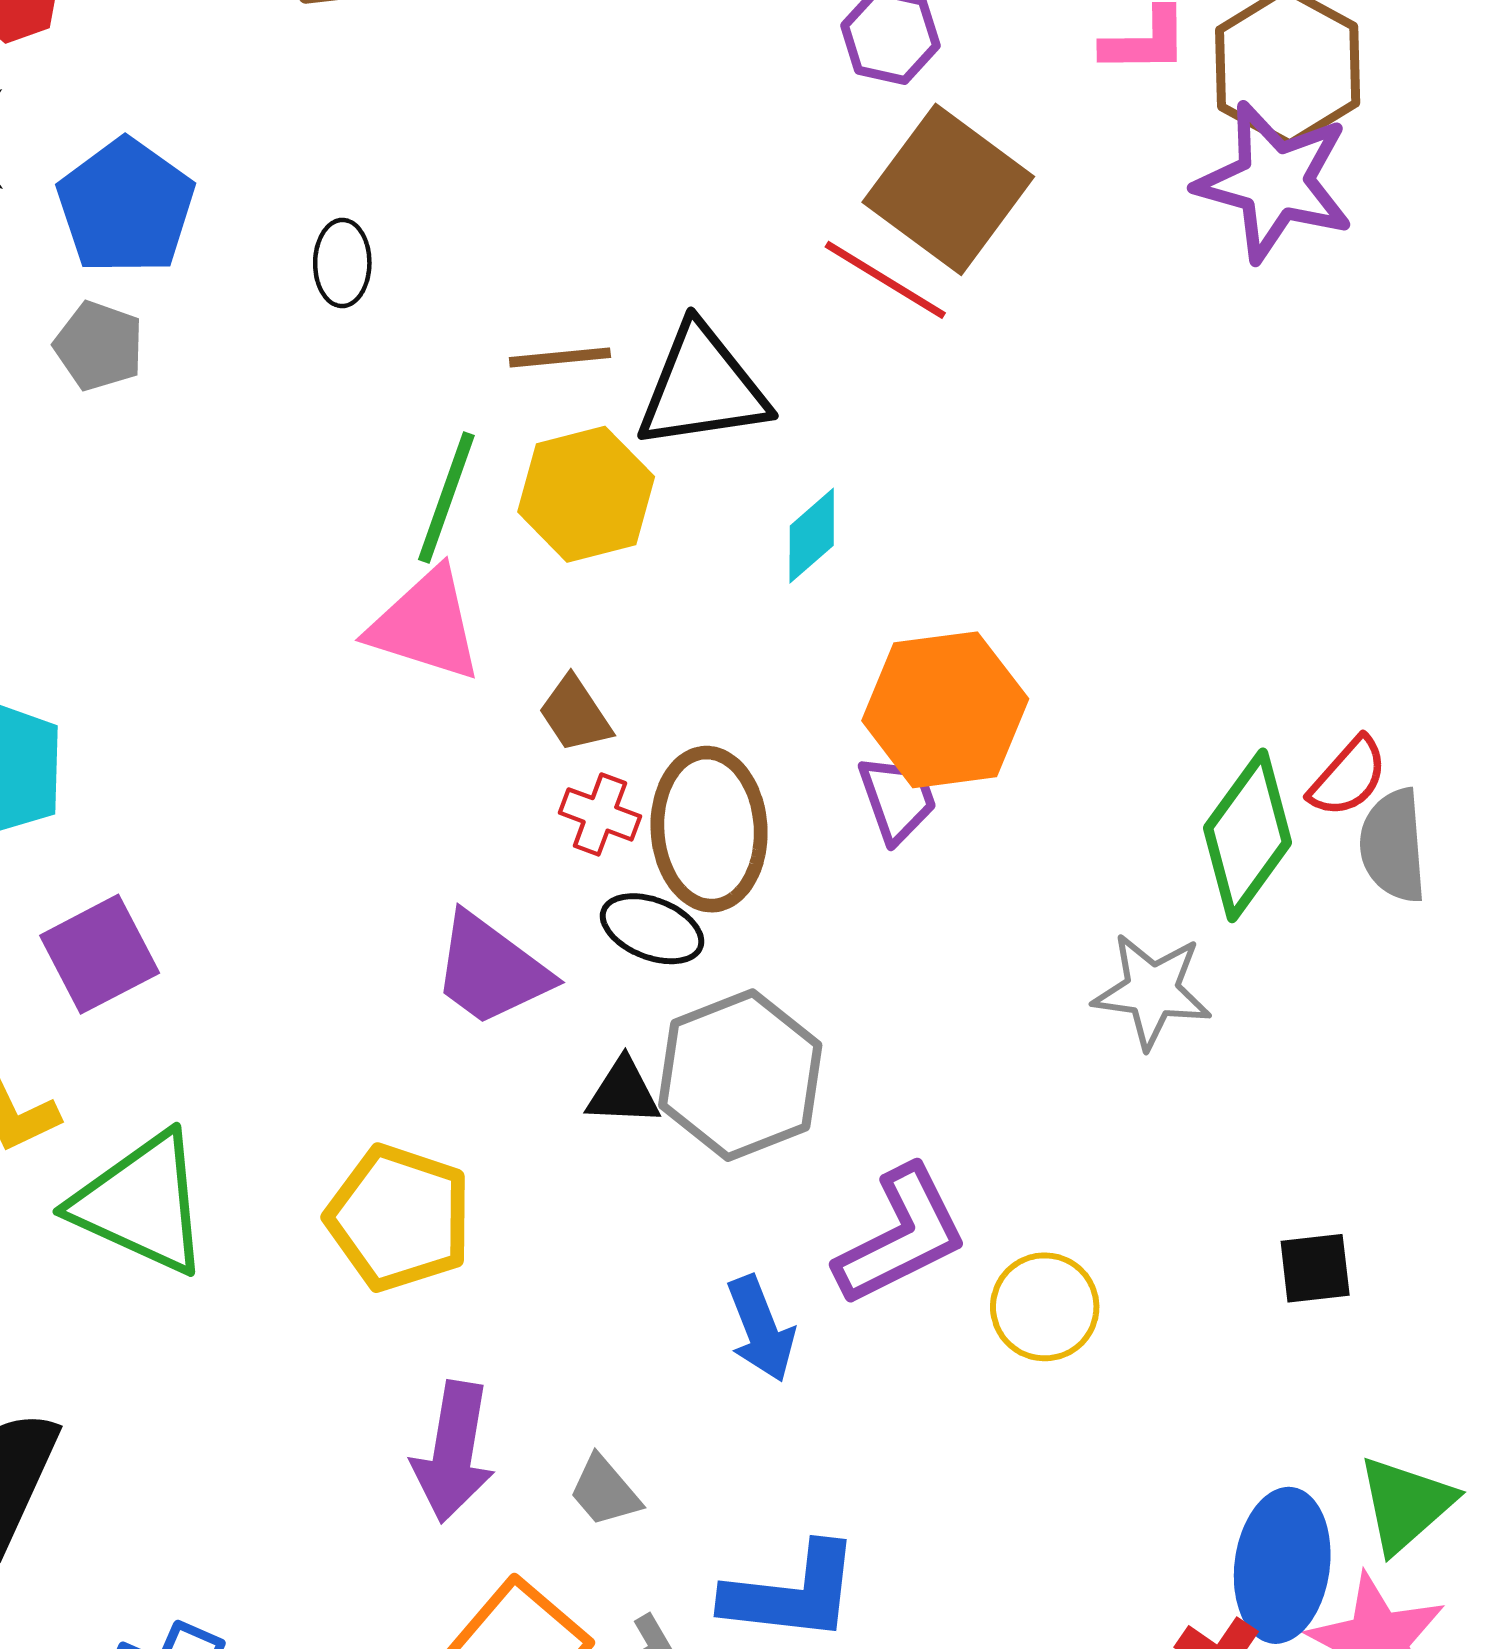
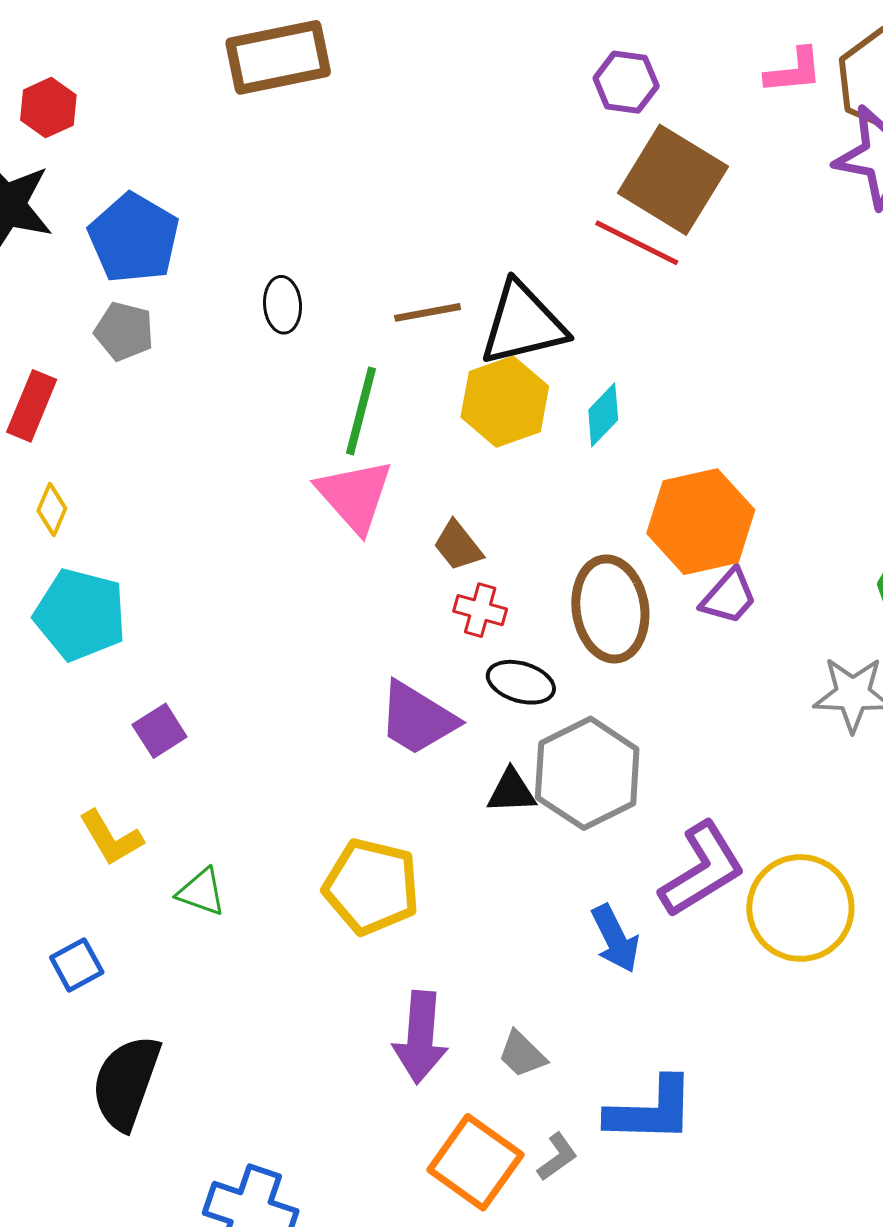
black ellipse: (342, 263) -> (283, 305), moved
yellow hexagon: (586, 494) -> (505, 402), moved
pink triangle: (426, 625) -> (355, 496), turned 36
purple trapezoid: (897, 799) -> (729, 597), moved, turned 66
brown ellipse: (709, 829) -> (610, 609), moved
purple square: (100, 954) -> (160, 731), size x0.7
green triangle: (141, 1203) -> (201, 892), size x0.5
yellow circle: (1045, 1307) -> (800, 908), size x1.5

